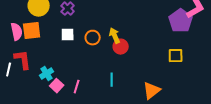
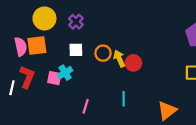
yellow arrow: (115, 36) -> (119, 59), moved
red L-shape: (23, 60) -> (27, 77), turned 30
cyan cross: (47, 74) -> (65, 73), moved
pink square: (57, 86) -> (54, 78), moved, turned -32

